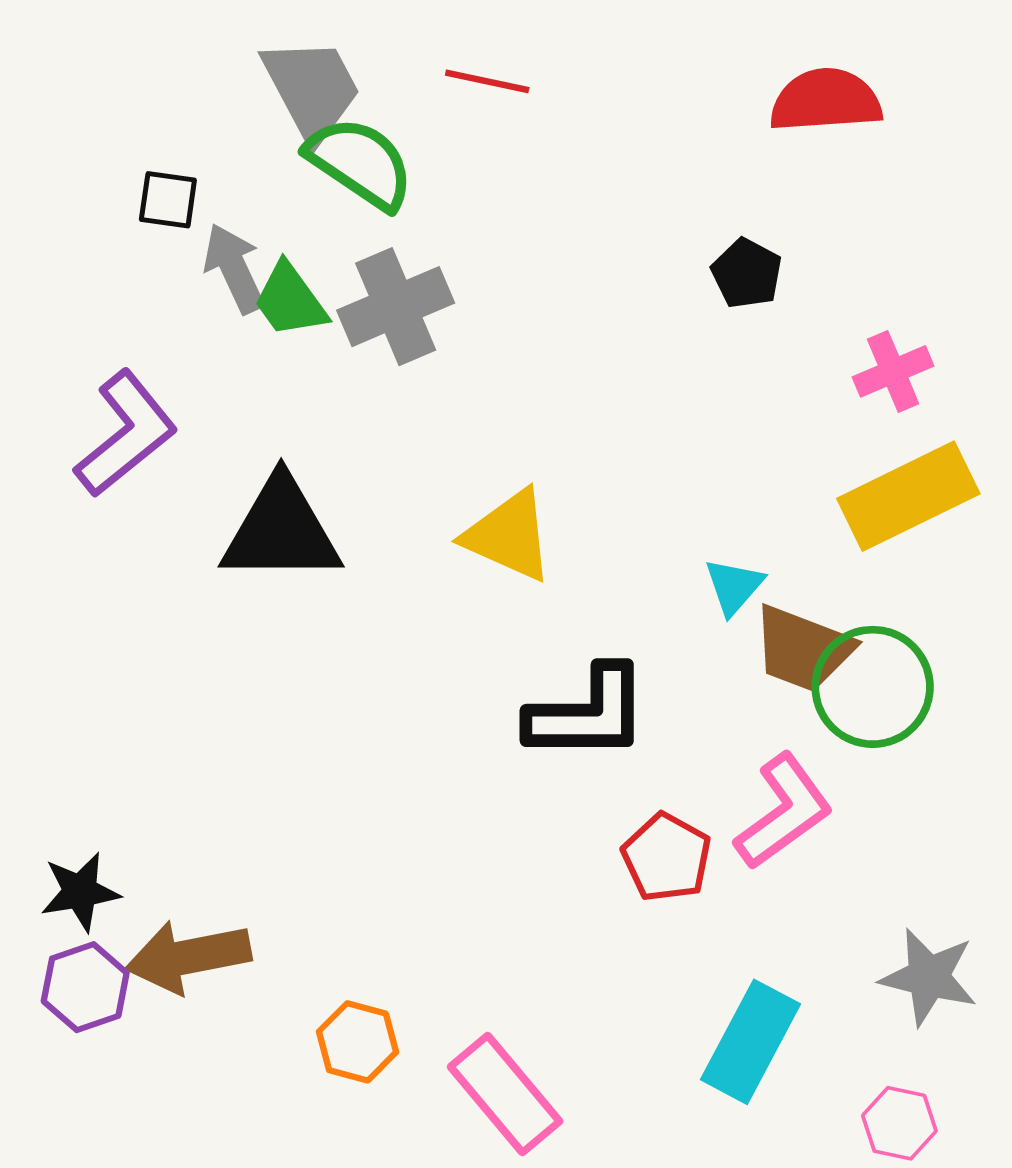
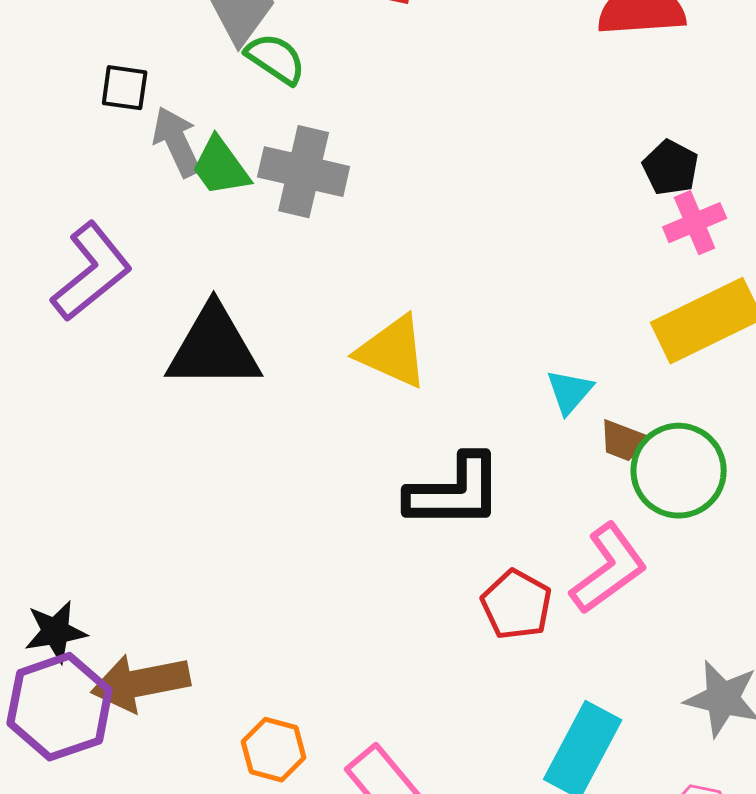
green semicircle: (360, 163) -> (276, 59), size x0.7
black pentagon: (747, 274) -> (671, 168), moved
gray cross: (396, 307) -> (304, 172), turned 36
brown trapezoid: (803, 649) -> (624, 441), size x0.6
purple hexagon: (85, 987) -> (60, 707), size x1.5

